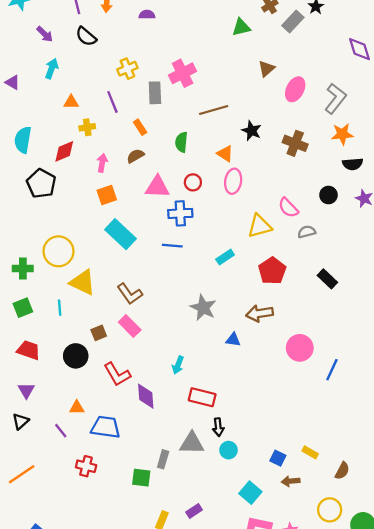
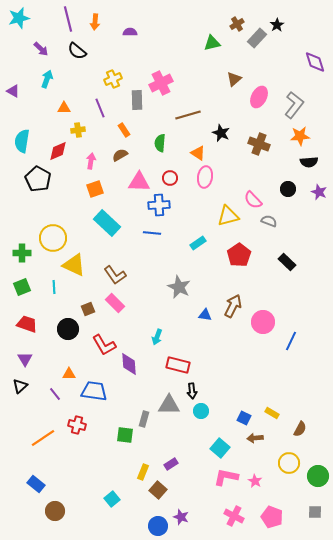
gray semicircle: (307, 232) -> (269, 221), turned 35
brown arrow: (260, 313) -> (233, 306), moved, turned 125
orange line: (22, 474) -> (43, 438), moved

